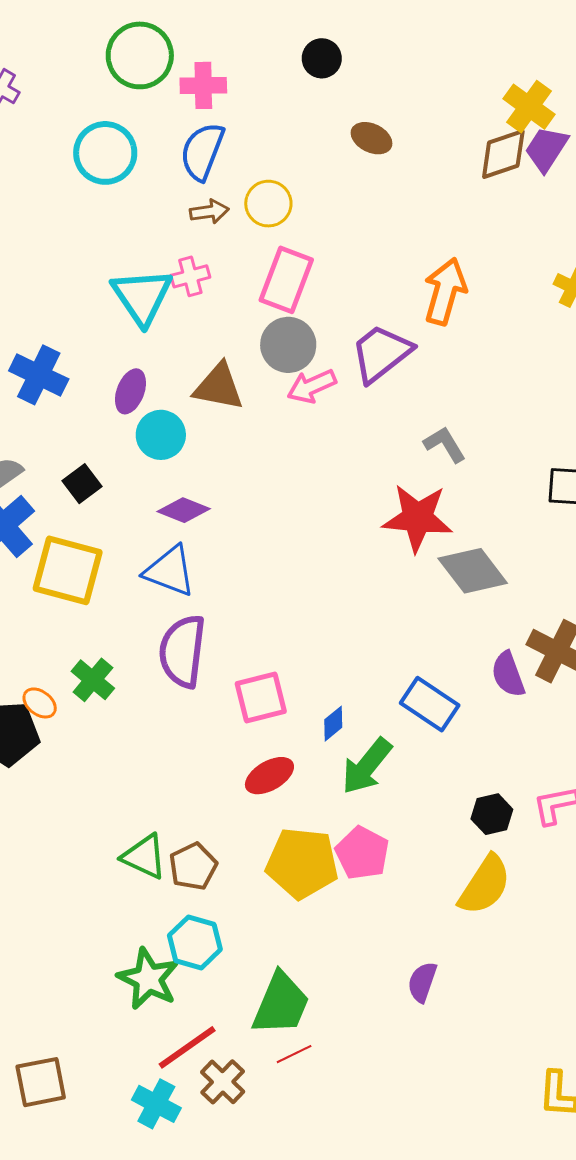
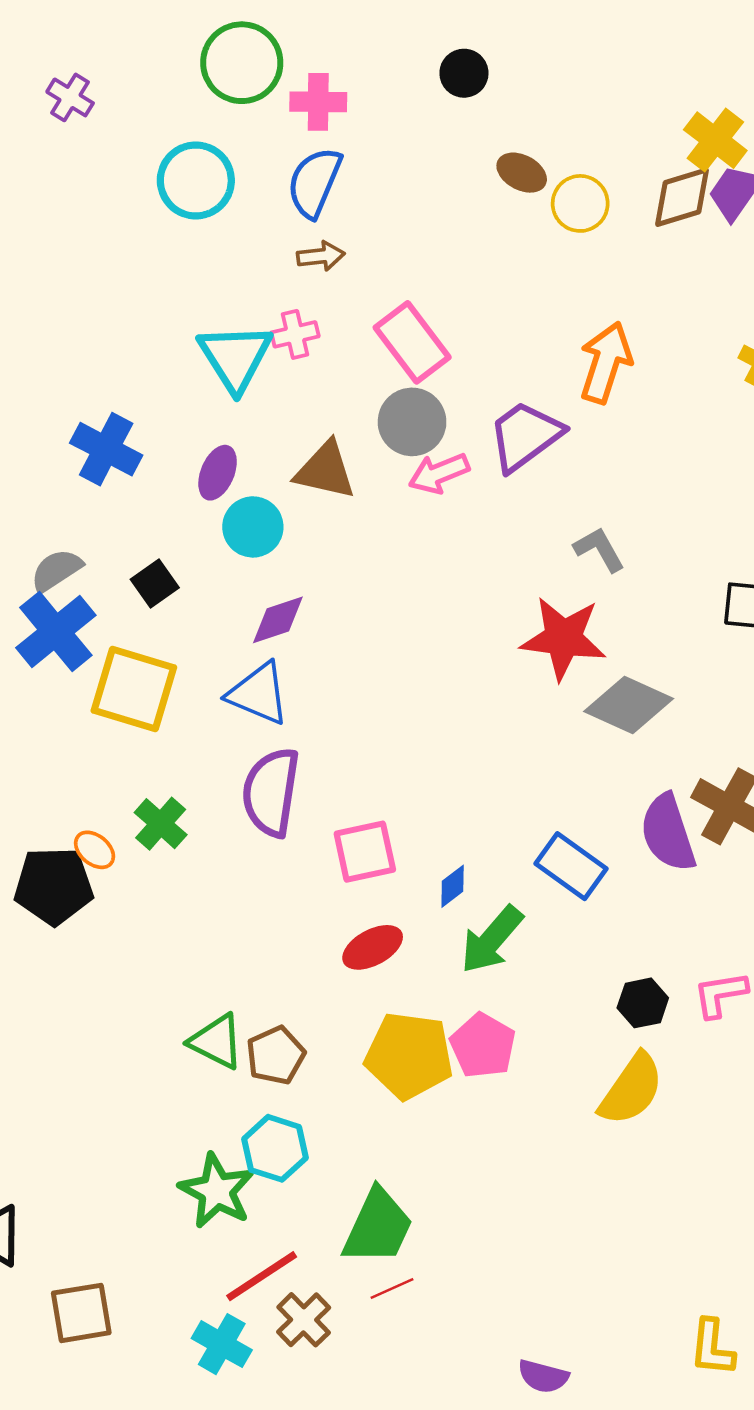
yellow circle: (268, 204) -> (580, 203), moved
pink rectangle: (286, 280) -> (412, 342), turned -60
purple diamond: (184, 510) -> (278, 620), turned -42
gray diamond: (473, 571) -> (629, 705), turned -30
purple semicircle: (508, 674) -> (668, 833), size x1.4
purple semicircle: (422, 982) -> (543, 1376), moved, turned -96

